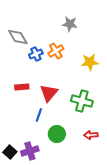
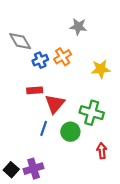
red rectangle: (22, 87) -> (35, 90), moved
green circle: (57, 134) -> (70, 132), moved
red arrow: (91, 135) -> (102, 151), turned 88

